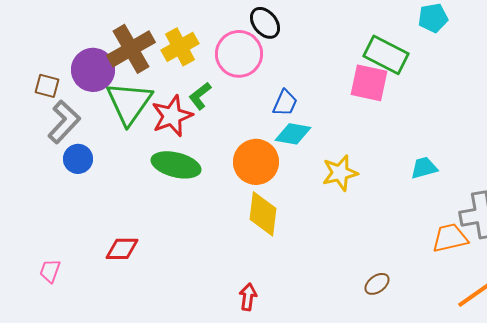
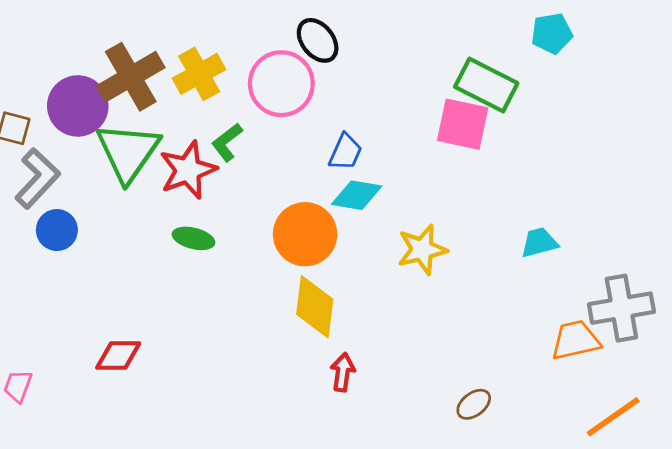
green ellipse: (176, 165) -> (193, 238), size x0.6
red arrow: (248, 297) -> (343, 372), moved

